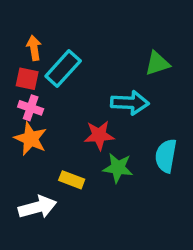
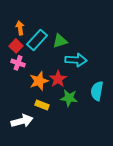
green triangle: (157, 63) -> (60, 41), moved
red square: (27, 79) -> (16, 46), turned 32
red star: (99, 135) -> (58, 79), turned -30
orange star: (31, 139) -> (39, 81), moved, turned 30

